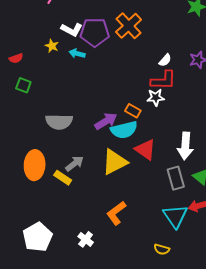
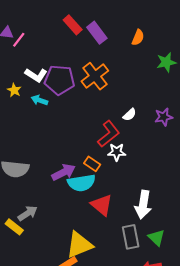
red L-shape: (163, 80) -> (109, 134), moved, turned -44
yellow triangle: (115, 162) -> (79, 245), moved

